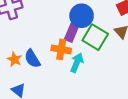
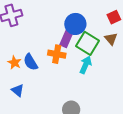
cyan arrow: (77, 63) -> (86, 65), moved

